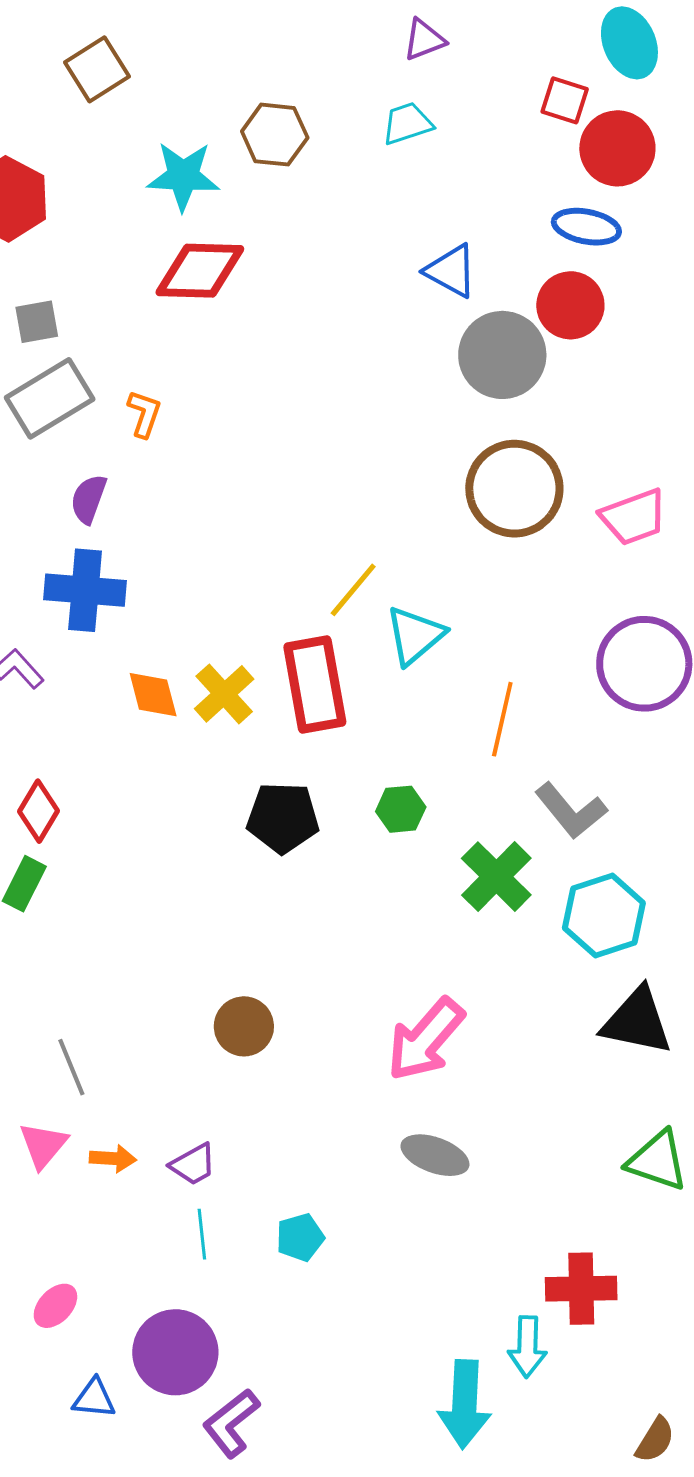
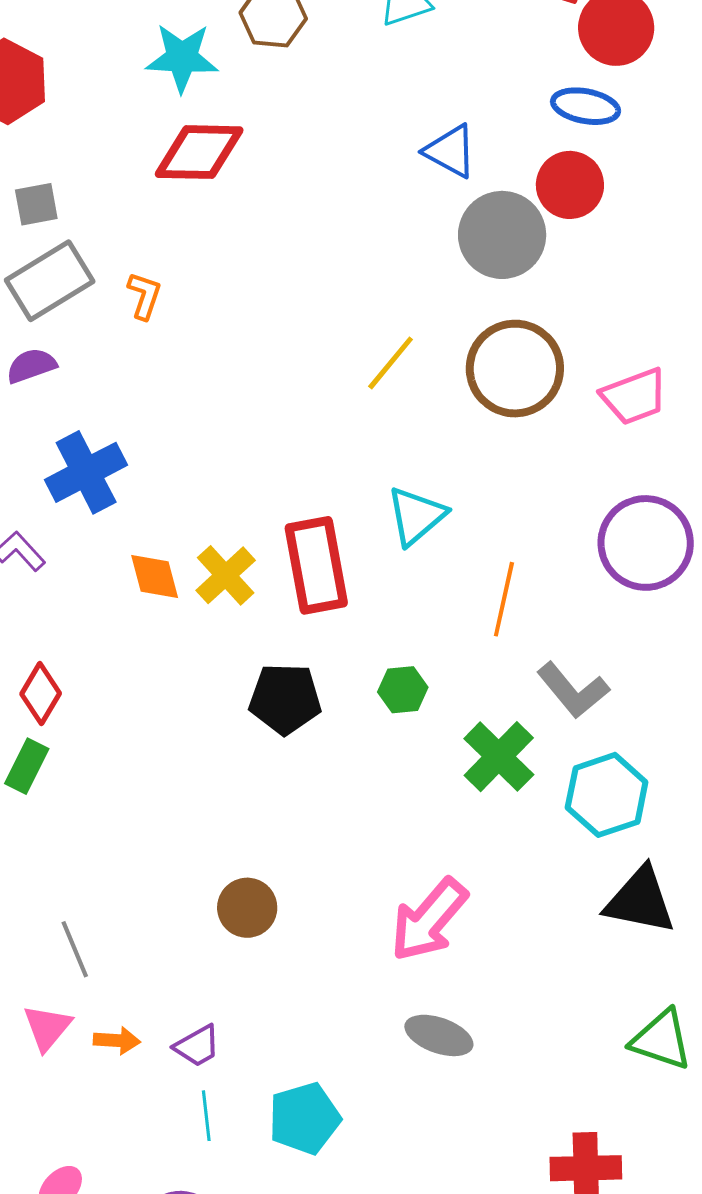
purple semicircle: (89, 499) -> (31, 366), moved, turned 51
blue cross: (85, 590) -> (86, 472), turned -32
yellow line: (353, 590) -> (391, 363), moved
cyan pentagon: (300, 1237) -> (304, 1118), size x1.5

